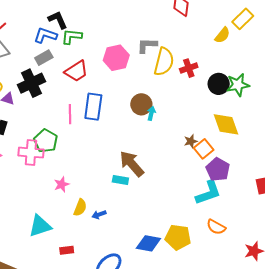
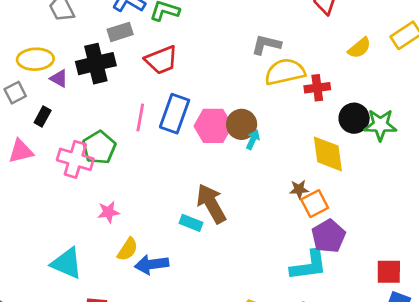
yellow semicircle: (222, 35) -> (359, 48), moved
pink hexagon: (116, 58) -> (213, 126), moved
yellow semicircle: (164, 62) -> (285, 72), turned -128
yellow diamond: (226, 124) -> (328, 154), moved
blue arrow: (99, 215) -> (152, 264), size x1.6
cyan triangle: (40, 226) -> (67, 263), turned 30

